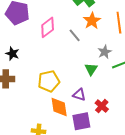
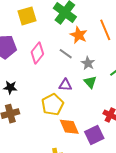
gray star: (105, 52) -> (88, 63), moved
purple triangle: (79, 95) -> (65, 85), moved

